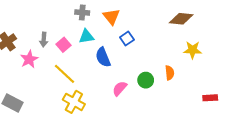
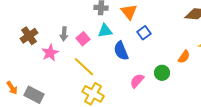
orange semicircle: (170, 73) -> (184, 57), moved, turned 40

